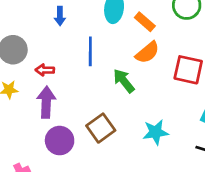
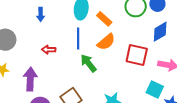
blue line: (90, 51) -> (78, 39), moved
red arrow: (45, 70) -> (49, 50), moved

